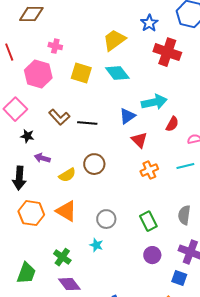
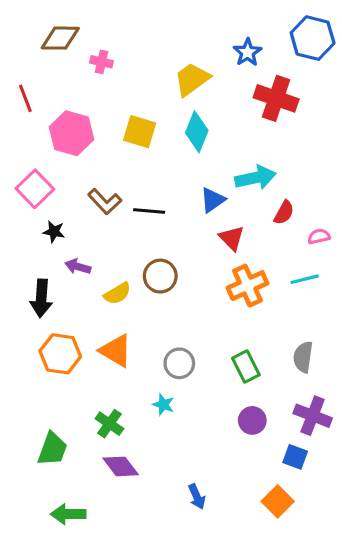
pink cross: (55, 46) -> (102, 62), moved
cyan diamond: (117, 73) -> (197, 132), turned 60
orange cross: (149, 170) -> (248, 286), size x1.4

